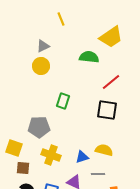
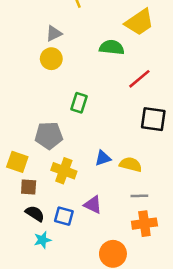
black square: (107, 110) -> (153, 119), moved
blue triangle: (82, 157) -> (103, 158), moved
gray line: (98, 174) -> (139, 196), moved

